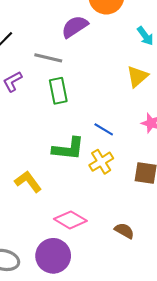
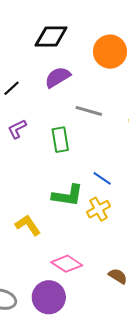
purple semicircle: (75, 27) -> (58, 77), moved
gray line: (48, 58) -> (89, 111), moved

